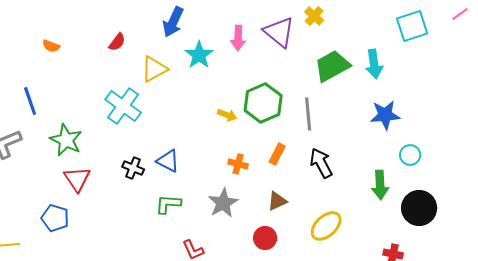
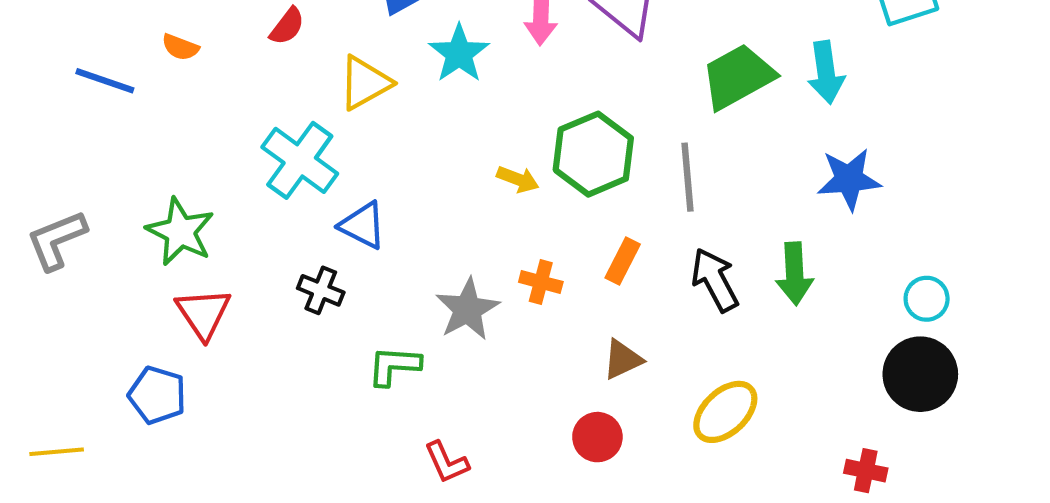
orange semicircle: (51, 46) -> (180, 47), moved
blue line: (30, 101) -> (105, 81), moved, turned -52
cyan circle: (410, 155) -> (927, 299), moved
blue triangle: (168, 161) -> (363, 225), moved
green arrow: (380, 185) -> (795, 274), moved
gray star: (223, 203) -> (467, 309), moved

